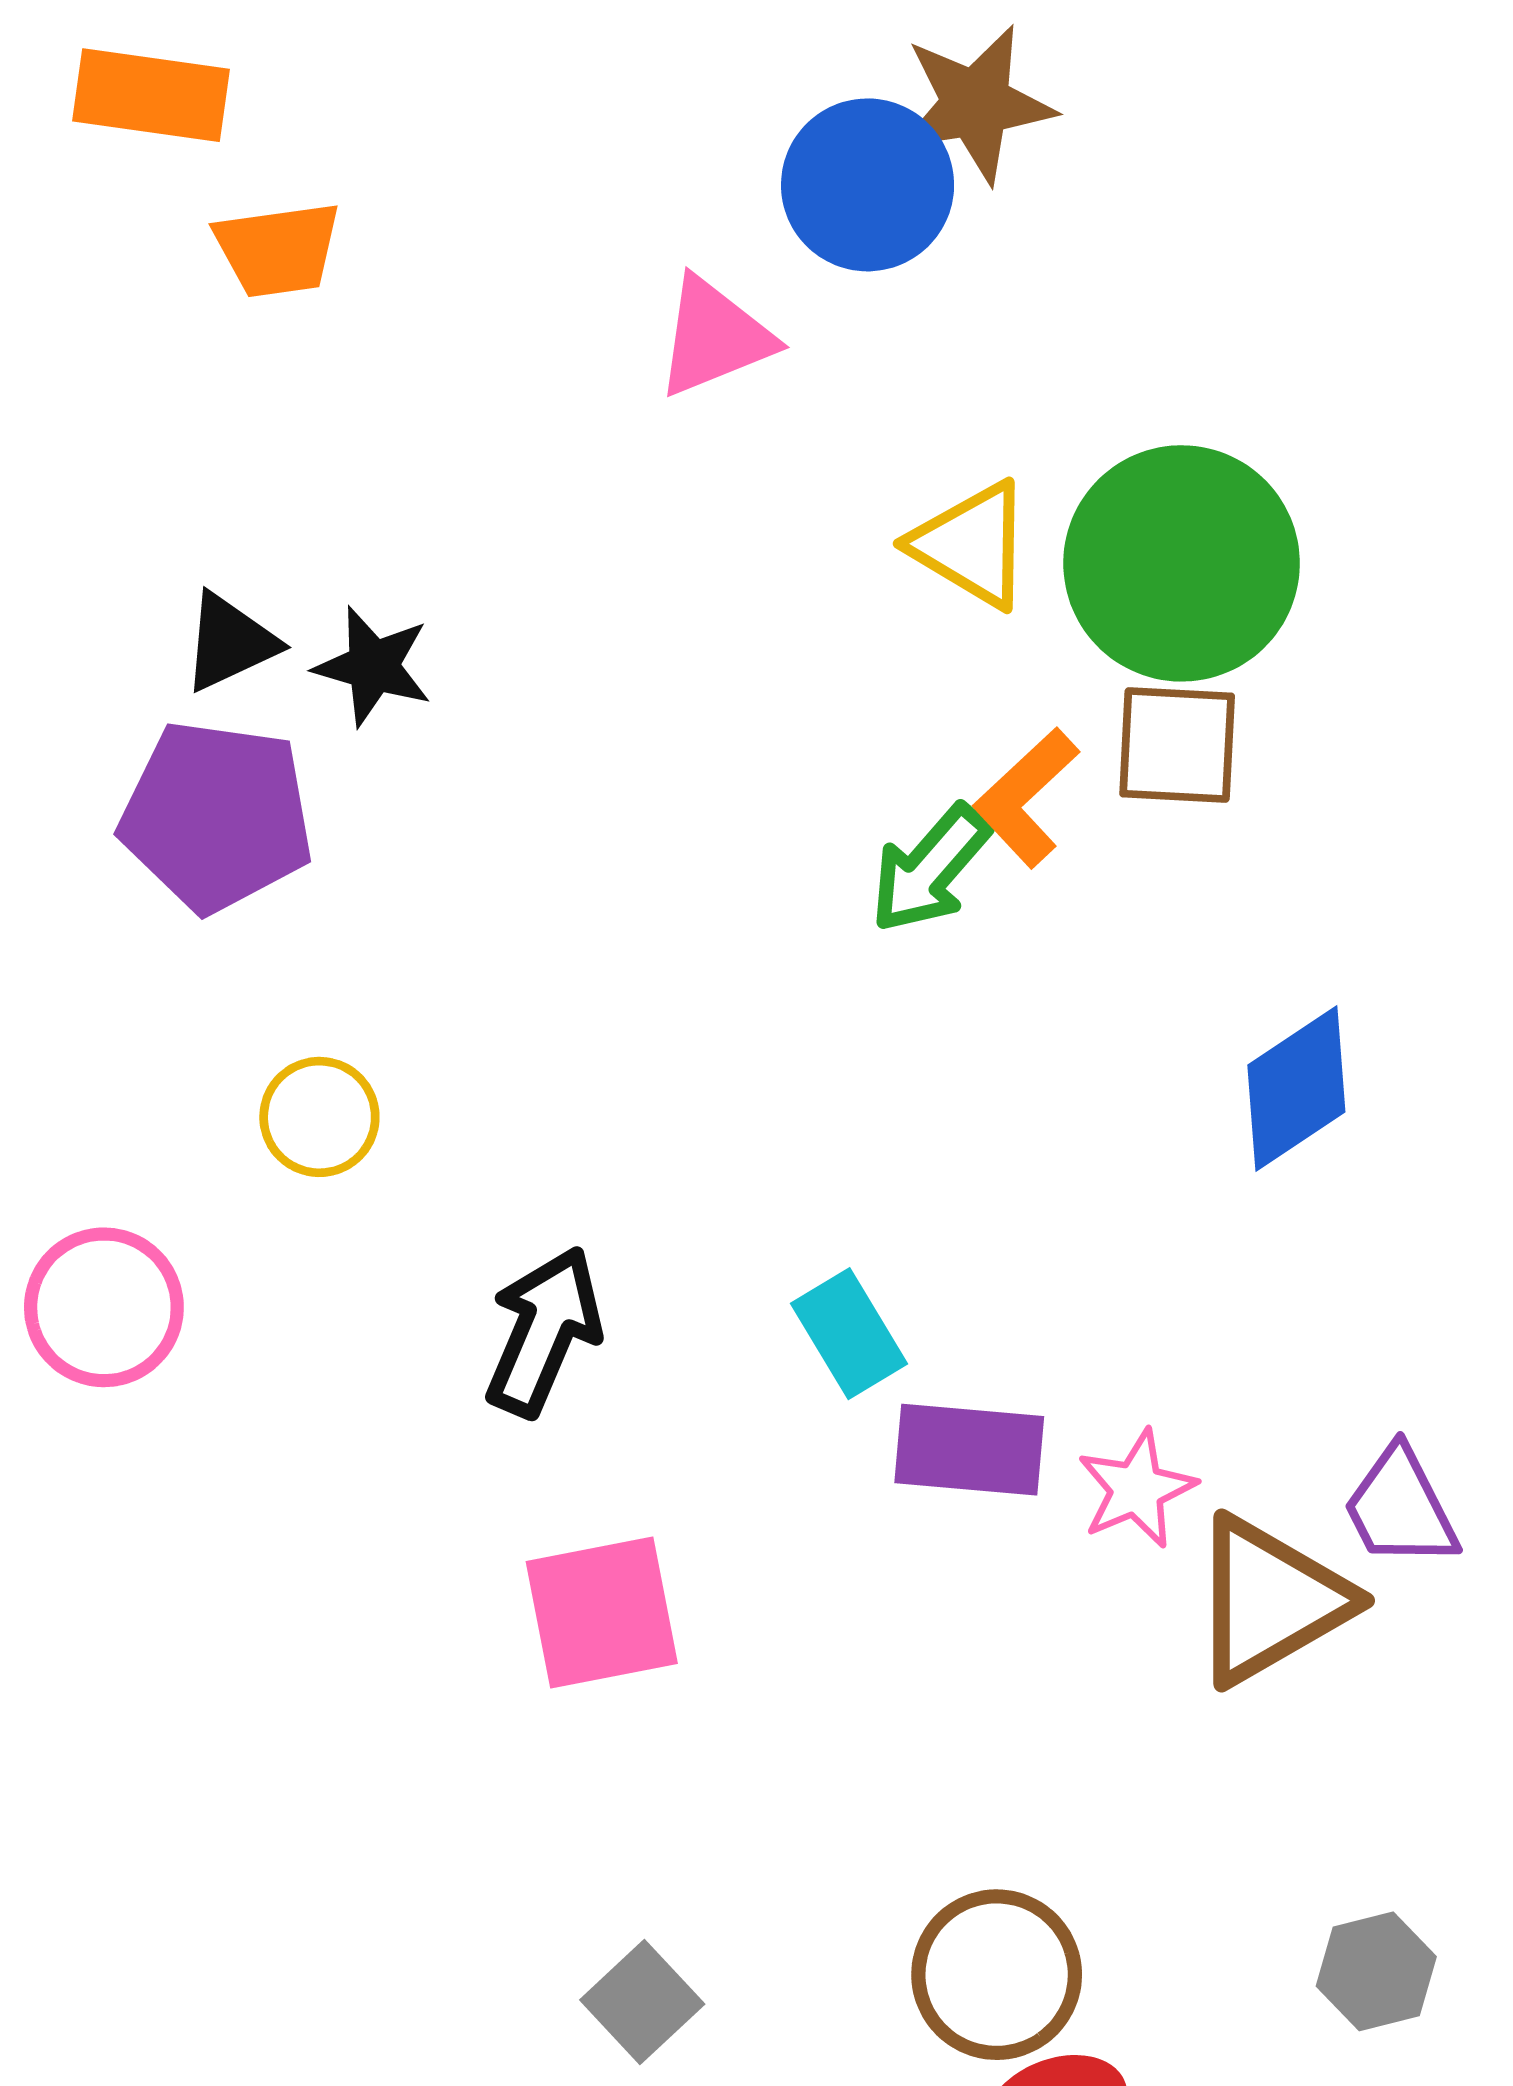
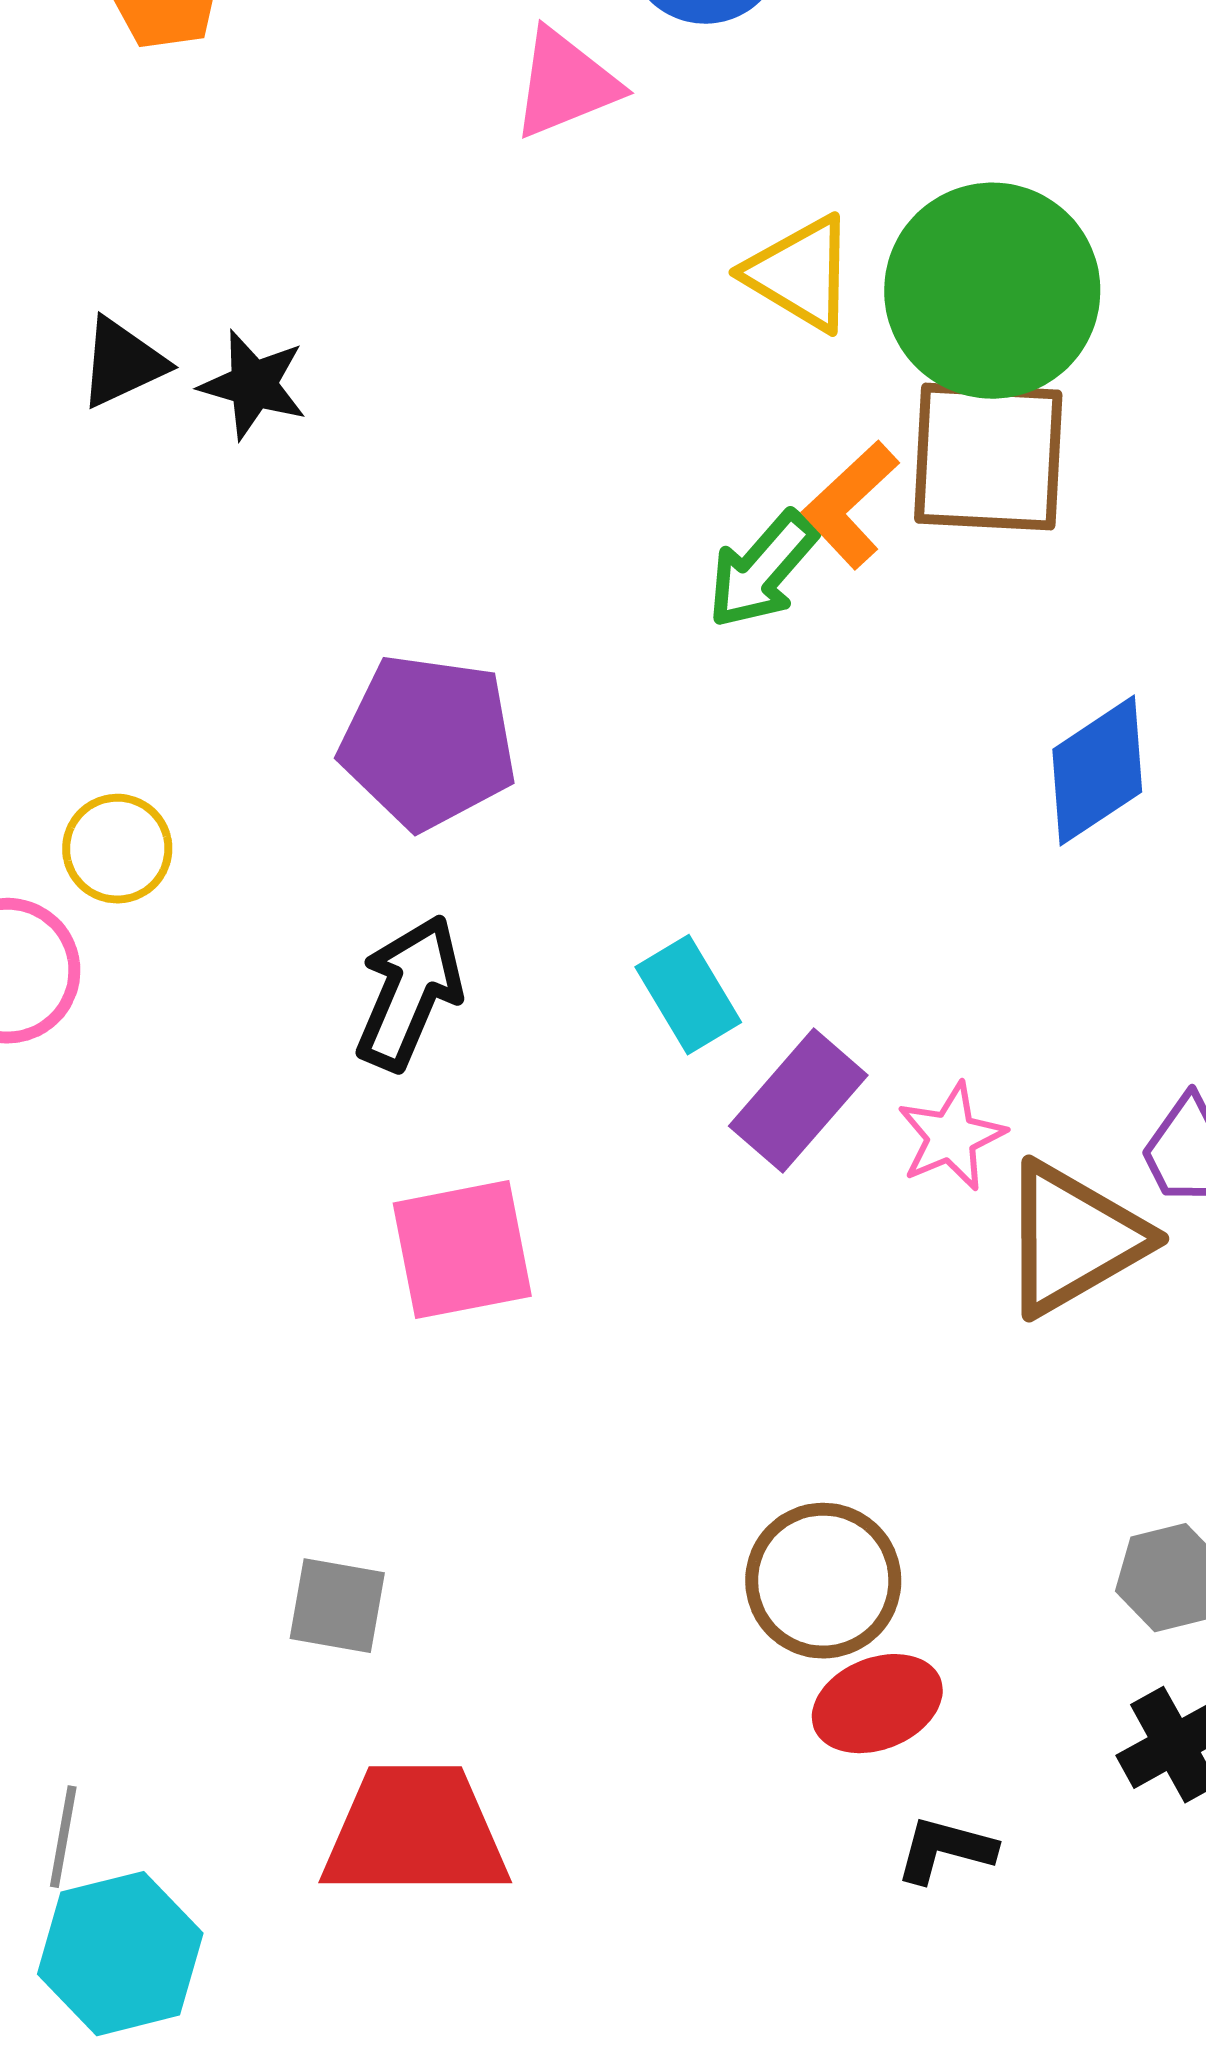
brown square: (1177, 745) -> (988, 457), size x1.4
purple pentagon: (217, 816) -> (428, 742), moved
yellow circle: (319, 1117) -> (117, 849), moved
purple rectangle: (969, 1450) -> (798, 1101), turned -54
gray square: (642, 2002) -> (337, 1606), moved, turned -37

